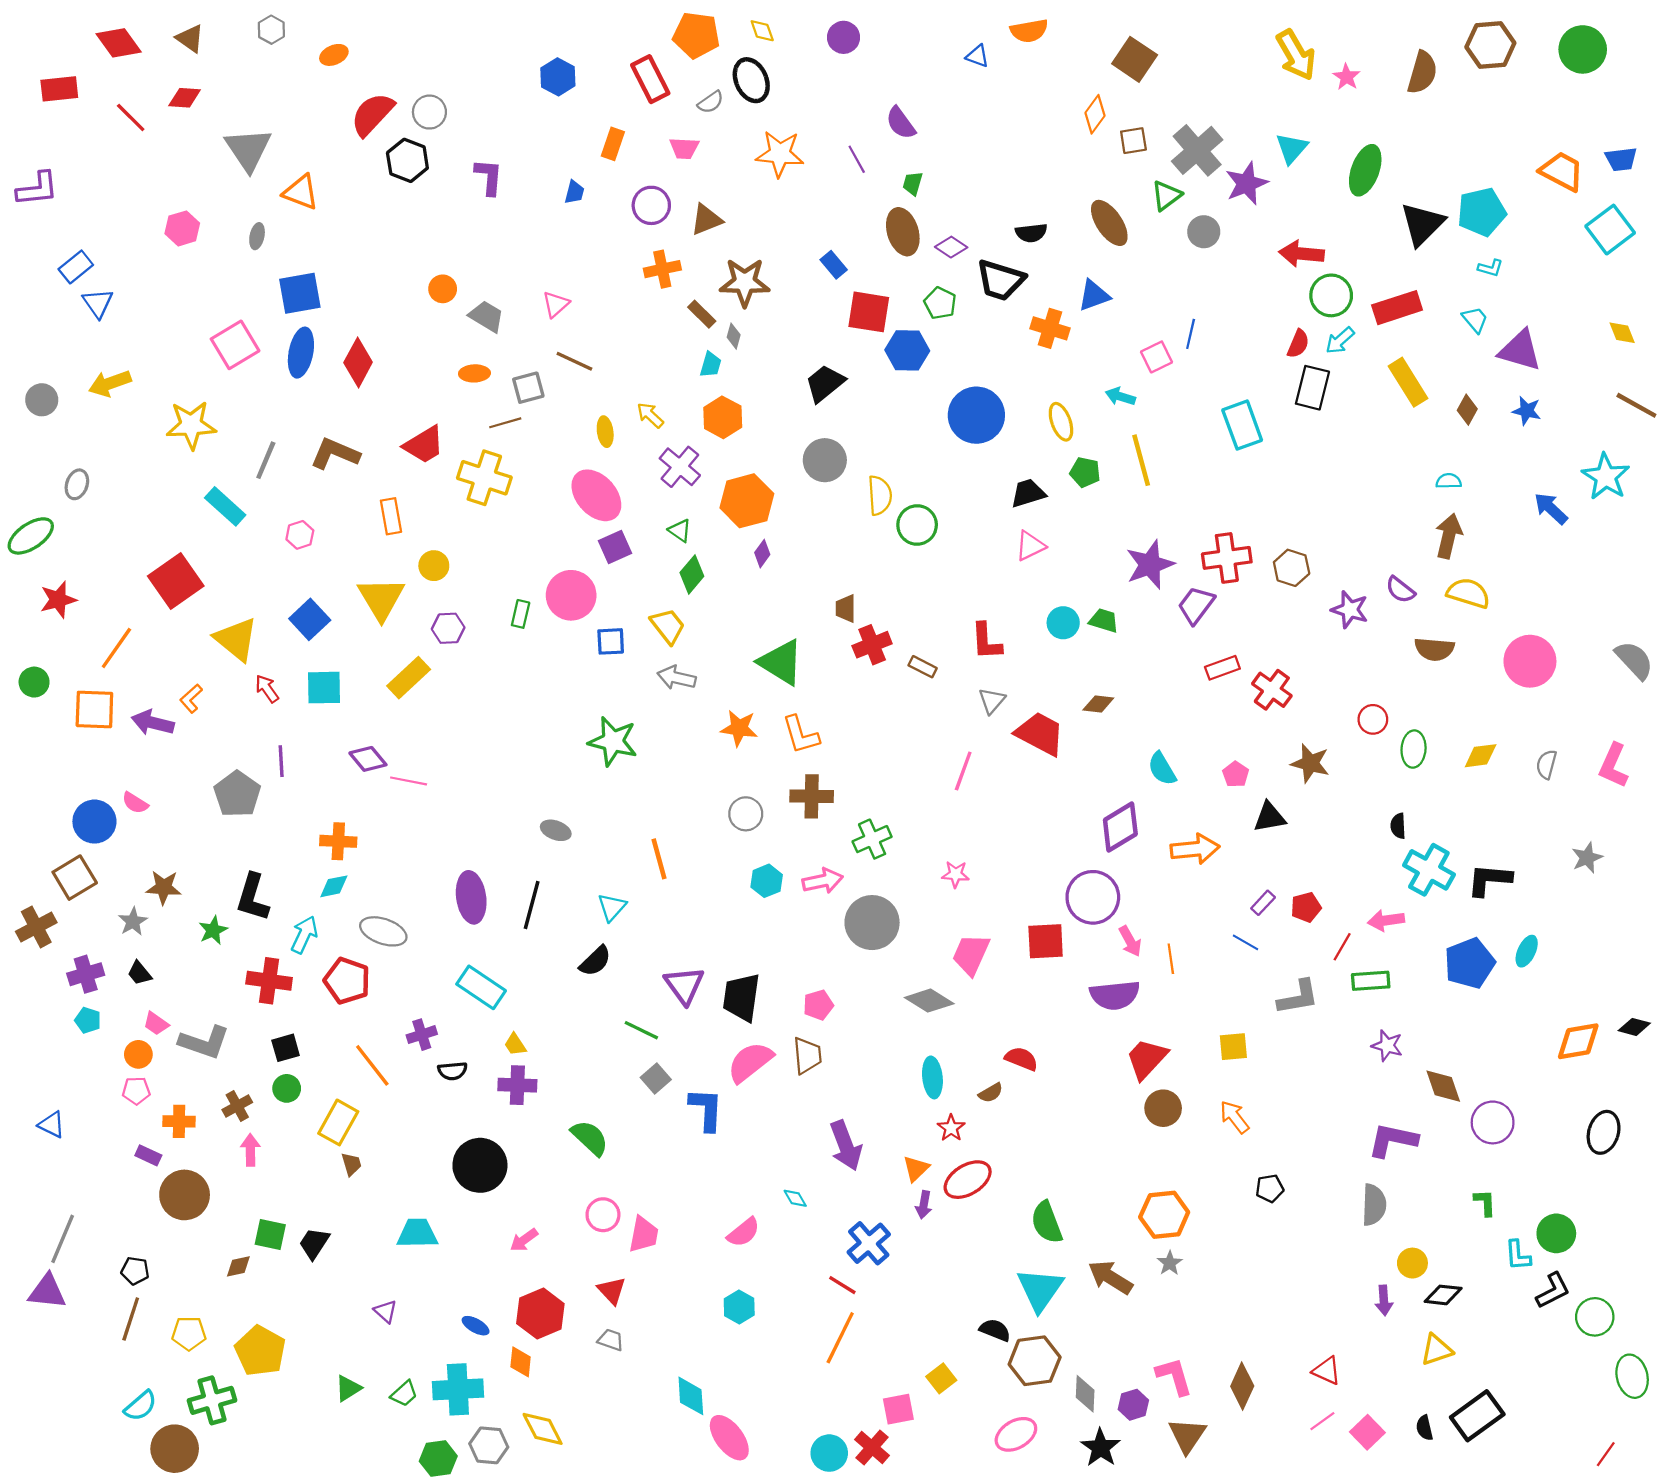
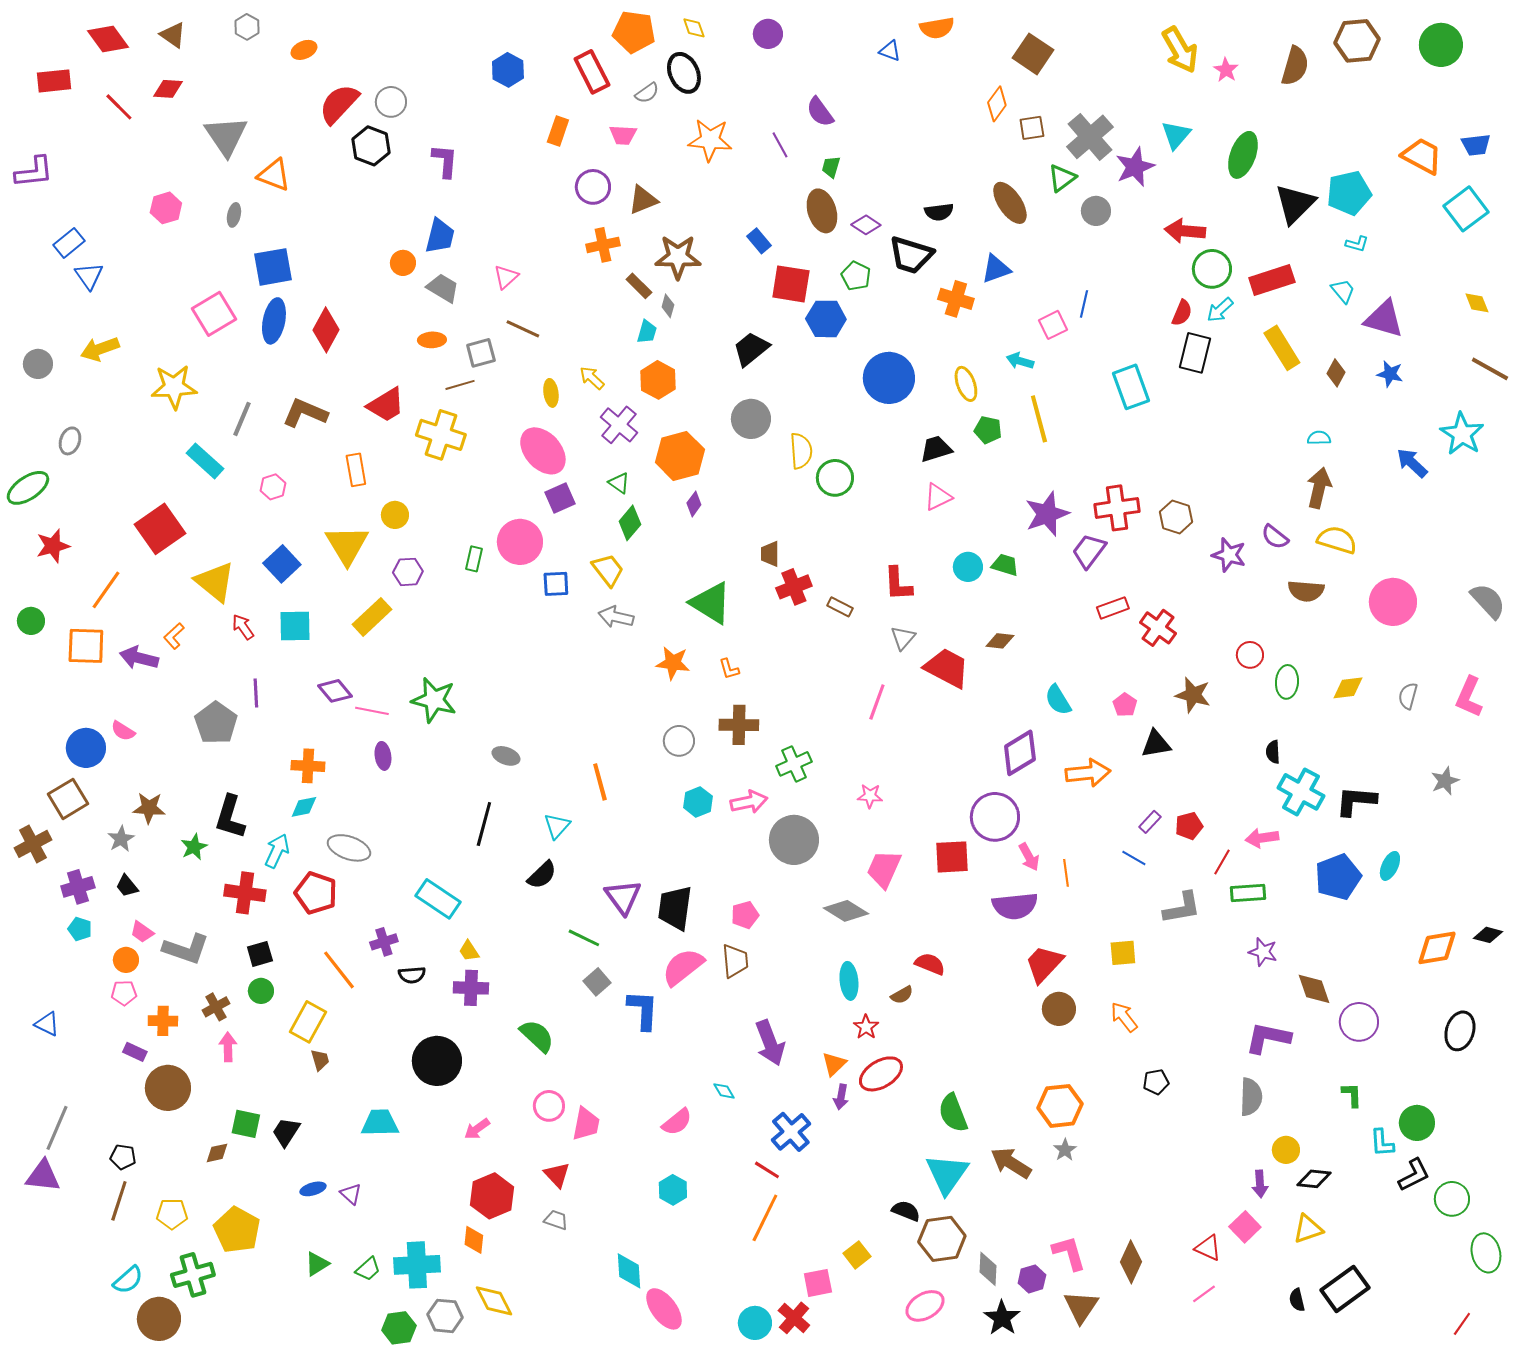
blue trapezoid: (574, 192) -> (440, 236), moved, size x1.6
orange L-shape: (801, 735) -> (729, 669), size x0.6
green star: (613, 741) -> (434, 700), moved
purple ellipse: (471, 897) -> (383, 756), moved, size x0.6
blue ellipse: (476, 1326) -> (313, 1189), moved, turned -45
pink square: (1367, 1432) -> (1245, 1227), moved

